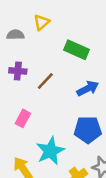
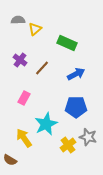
yellow triangle: (42, 22) -> (35, 29), moved
gray semicircle: (15, 35) -> (18, 20), moved
purple cross: (18, 71) -> (20, 60), turned 32

